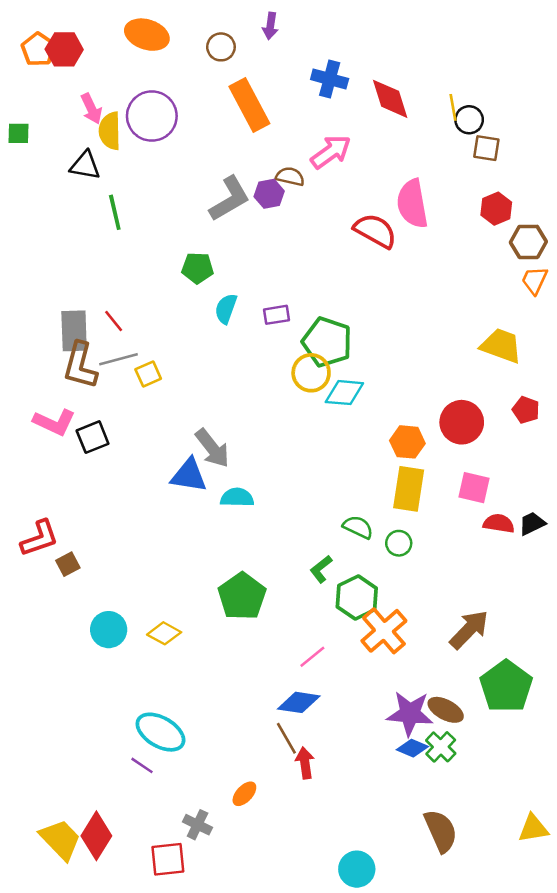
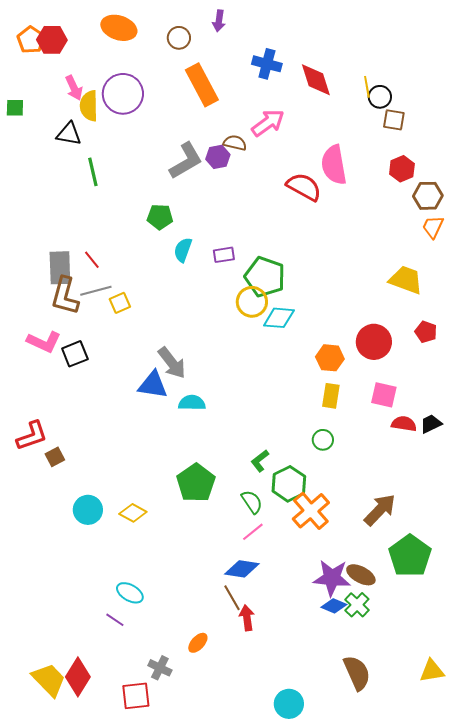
yellow rectangle: (409, 489) -> (331, 396), size x0.7
green semicircle: (358, 527) -> (252, 502), moved, turned 30
cyan ellipse: (160, 732) -> (130, 593), size x0.7

